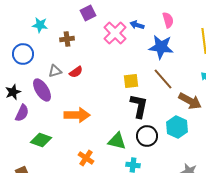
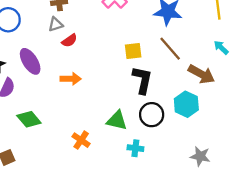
gray triangle: (55, 71) -> (56, 24), moved
orange arrow: (77, 115) -> (71, 79), moved, size x0.7
green diamond: (41, 140) -> (29, 119), turned 30

